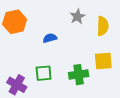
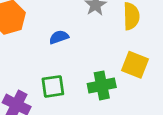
yellow square: (103, 61) -> (135, 65), turned 30

